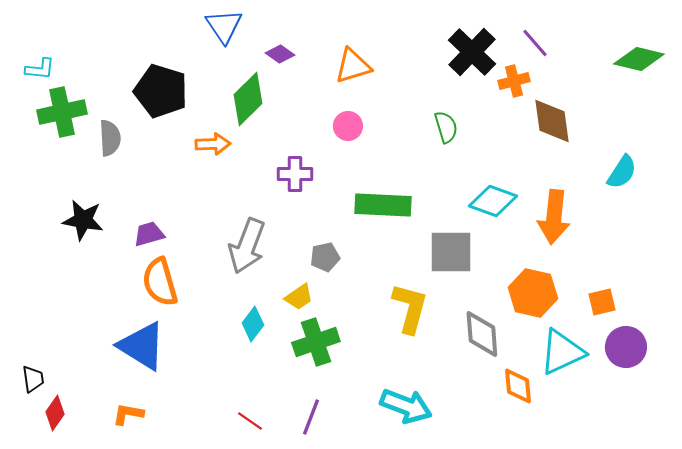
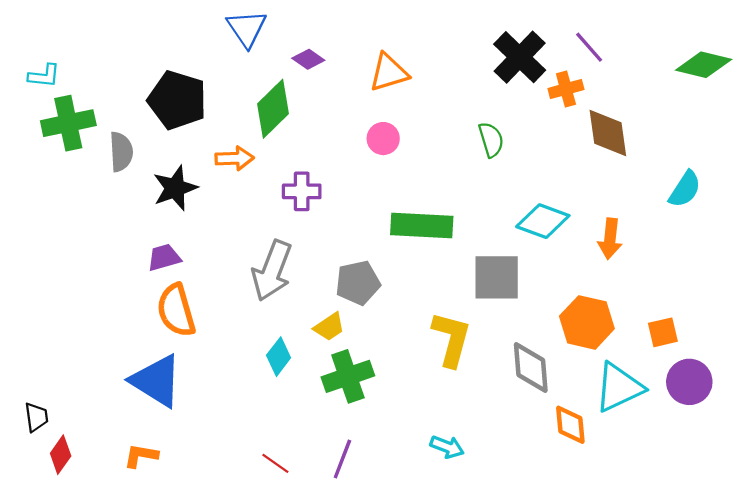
purple cross: (295, 174) -> (302, 191), moved
orange arrow: (554, 217) -> (610, 239), size x0.7
black star: (83, 220) -> (175, 188), moved, turned -30
gray pentagon: (325, 257) -> (358, 283), size x1.4
cyan arrow: (406, 406) -> (447, 447), size x0.6

